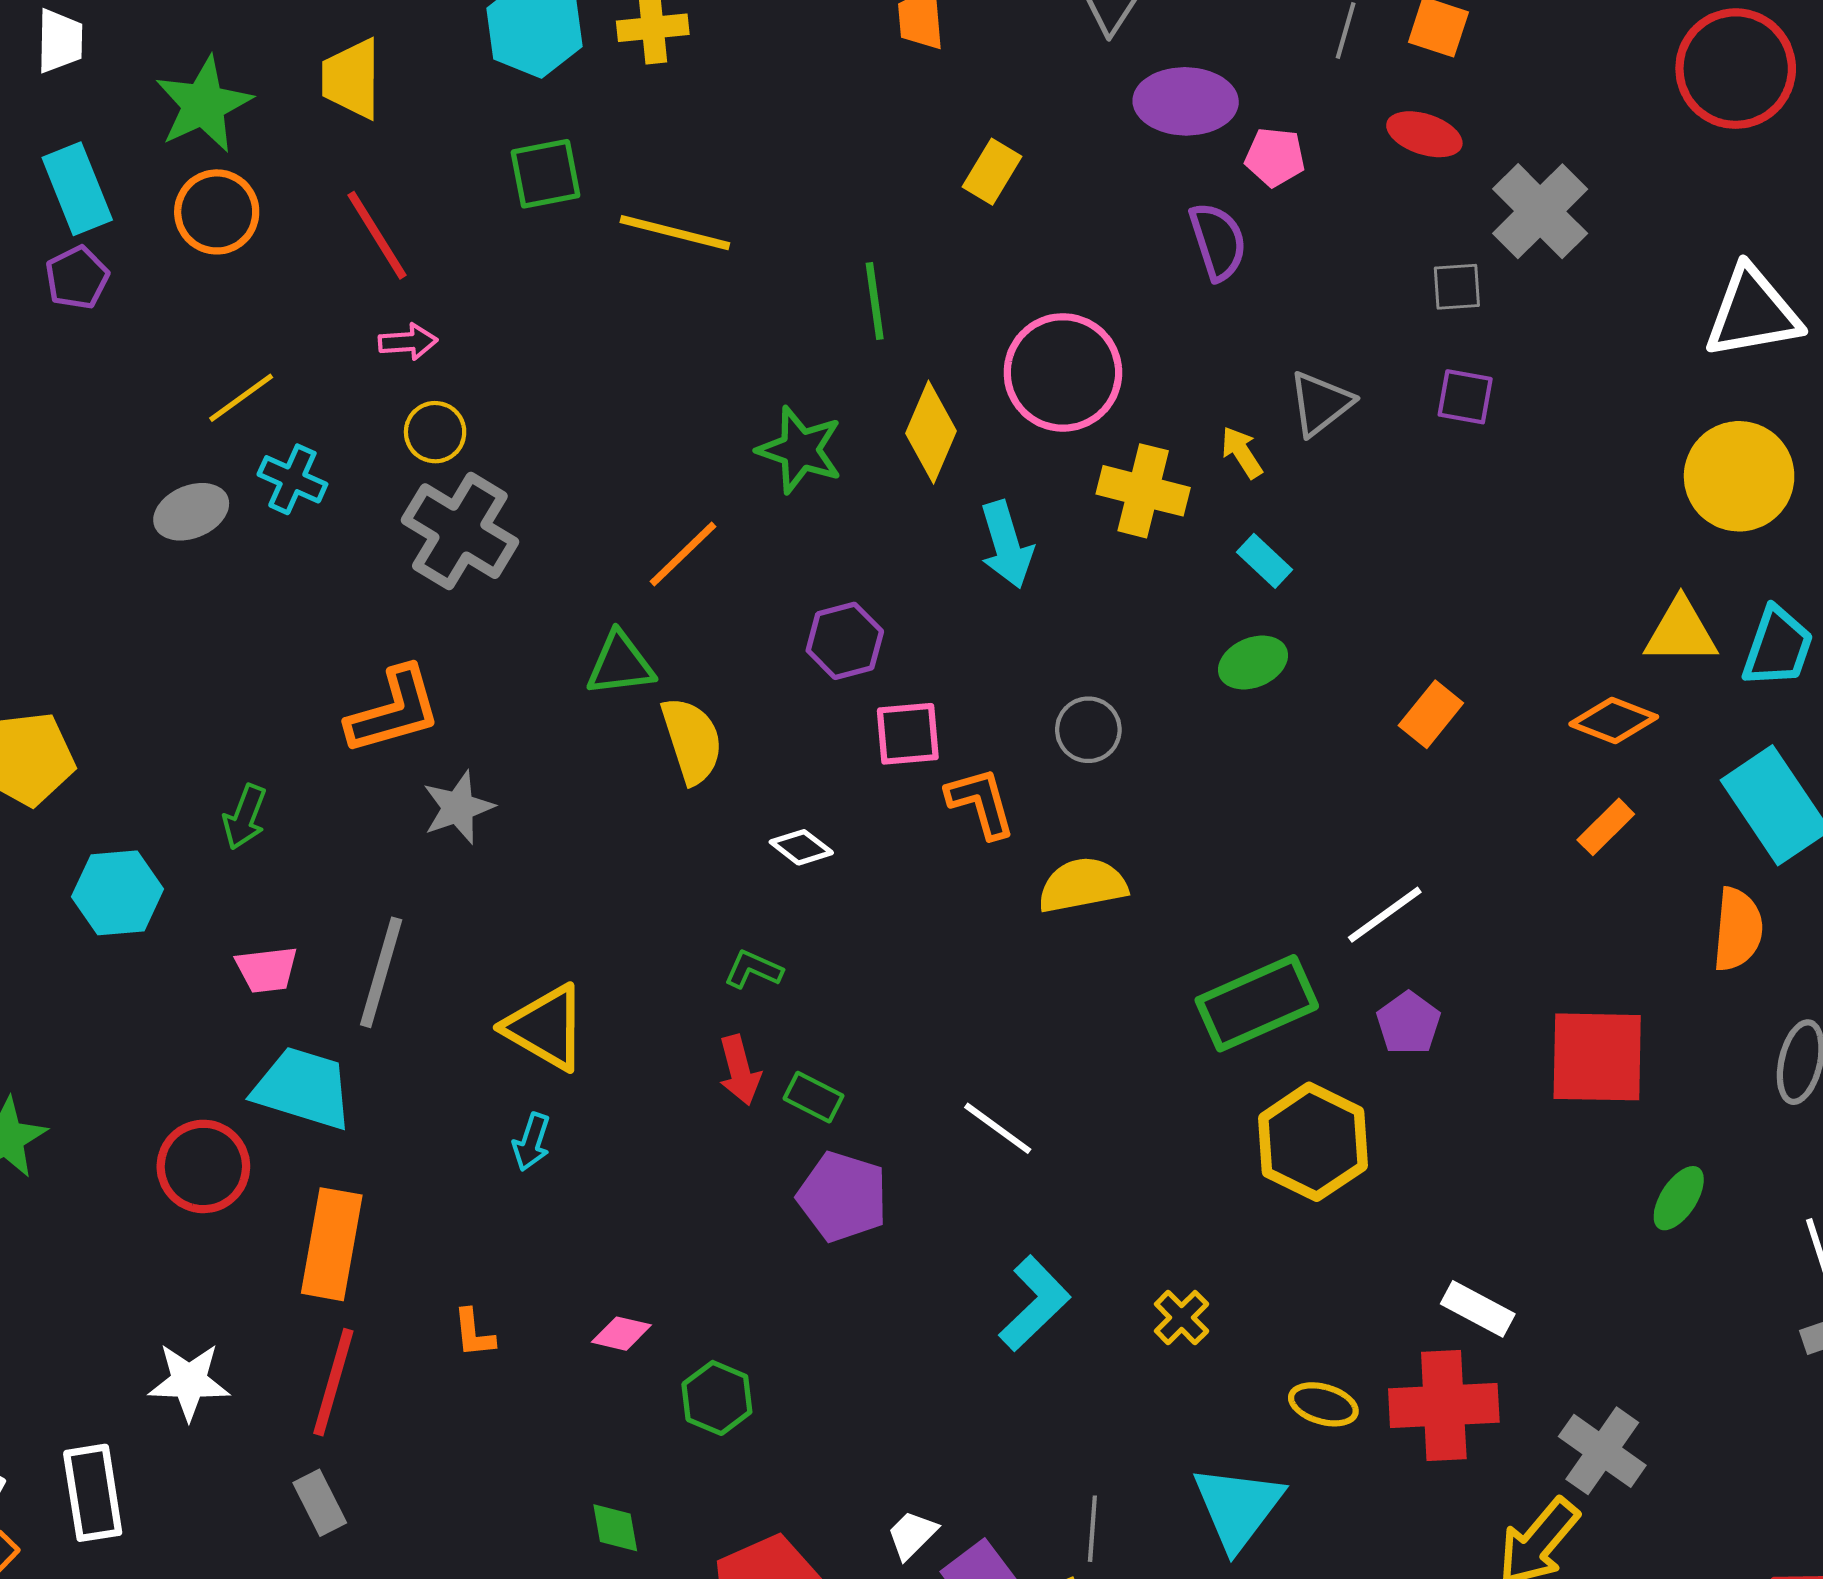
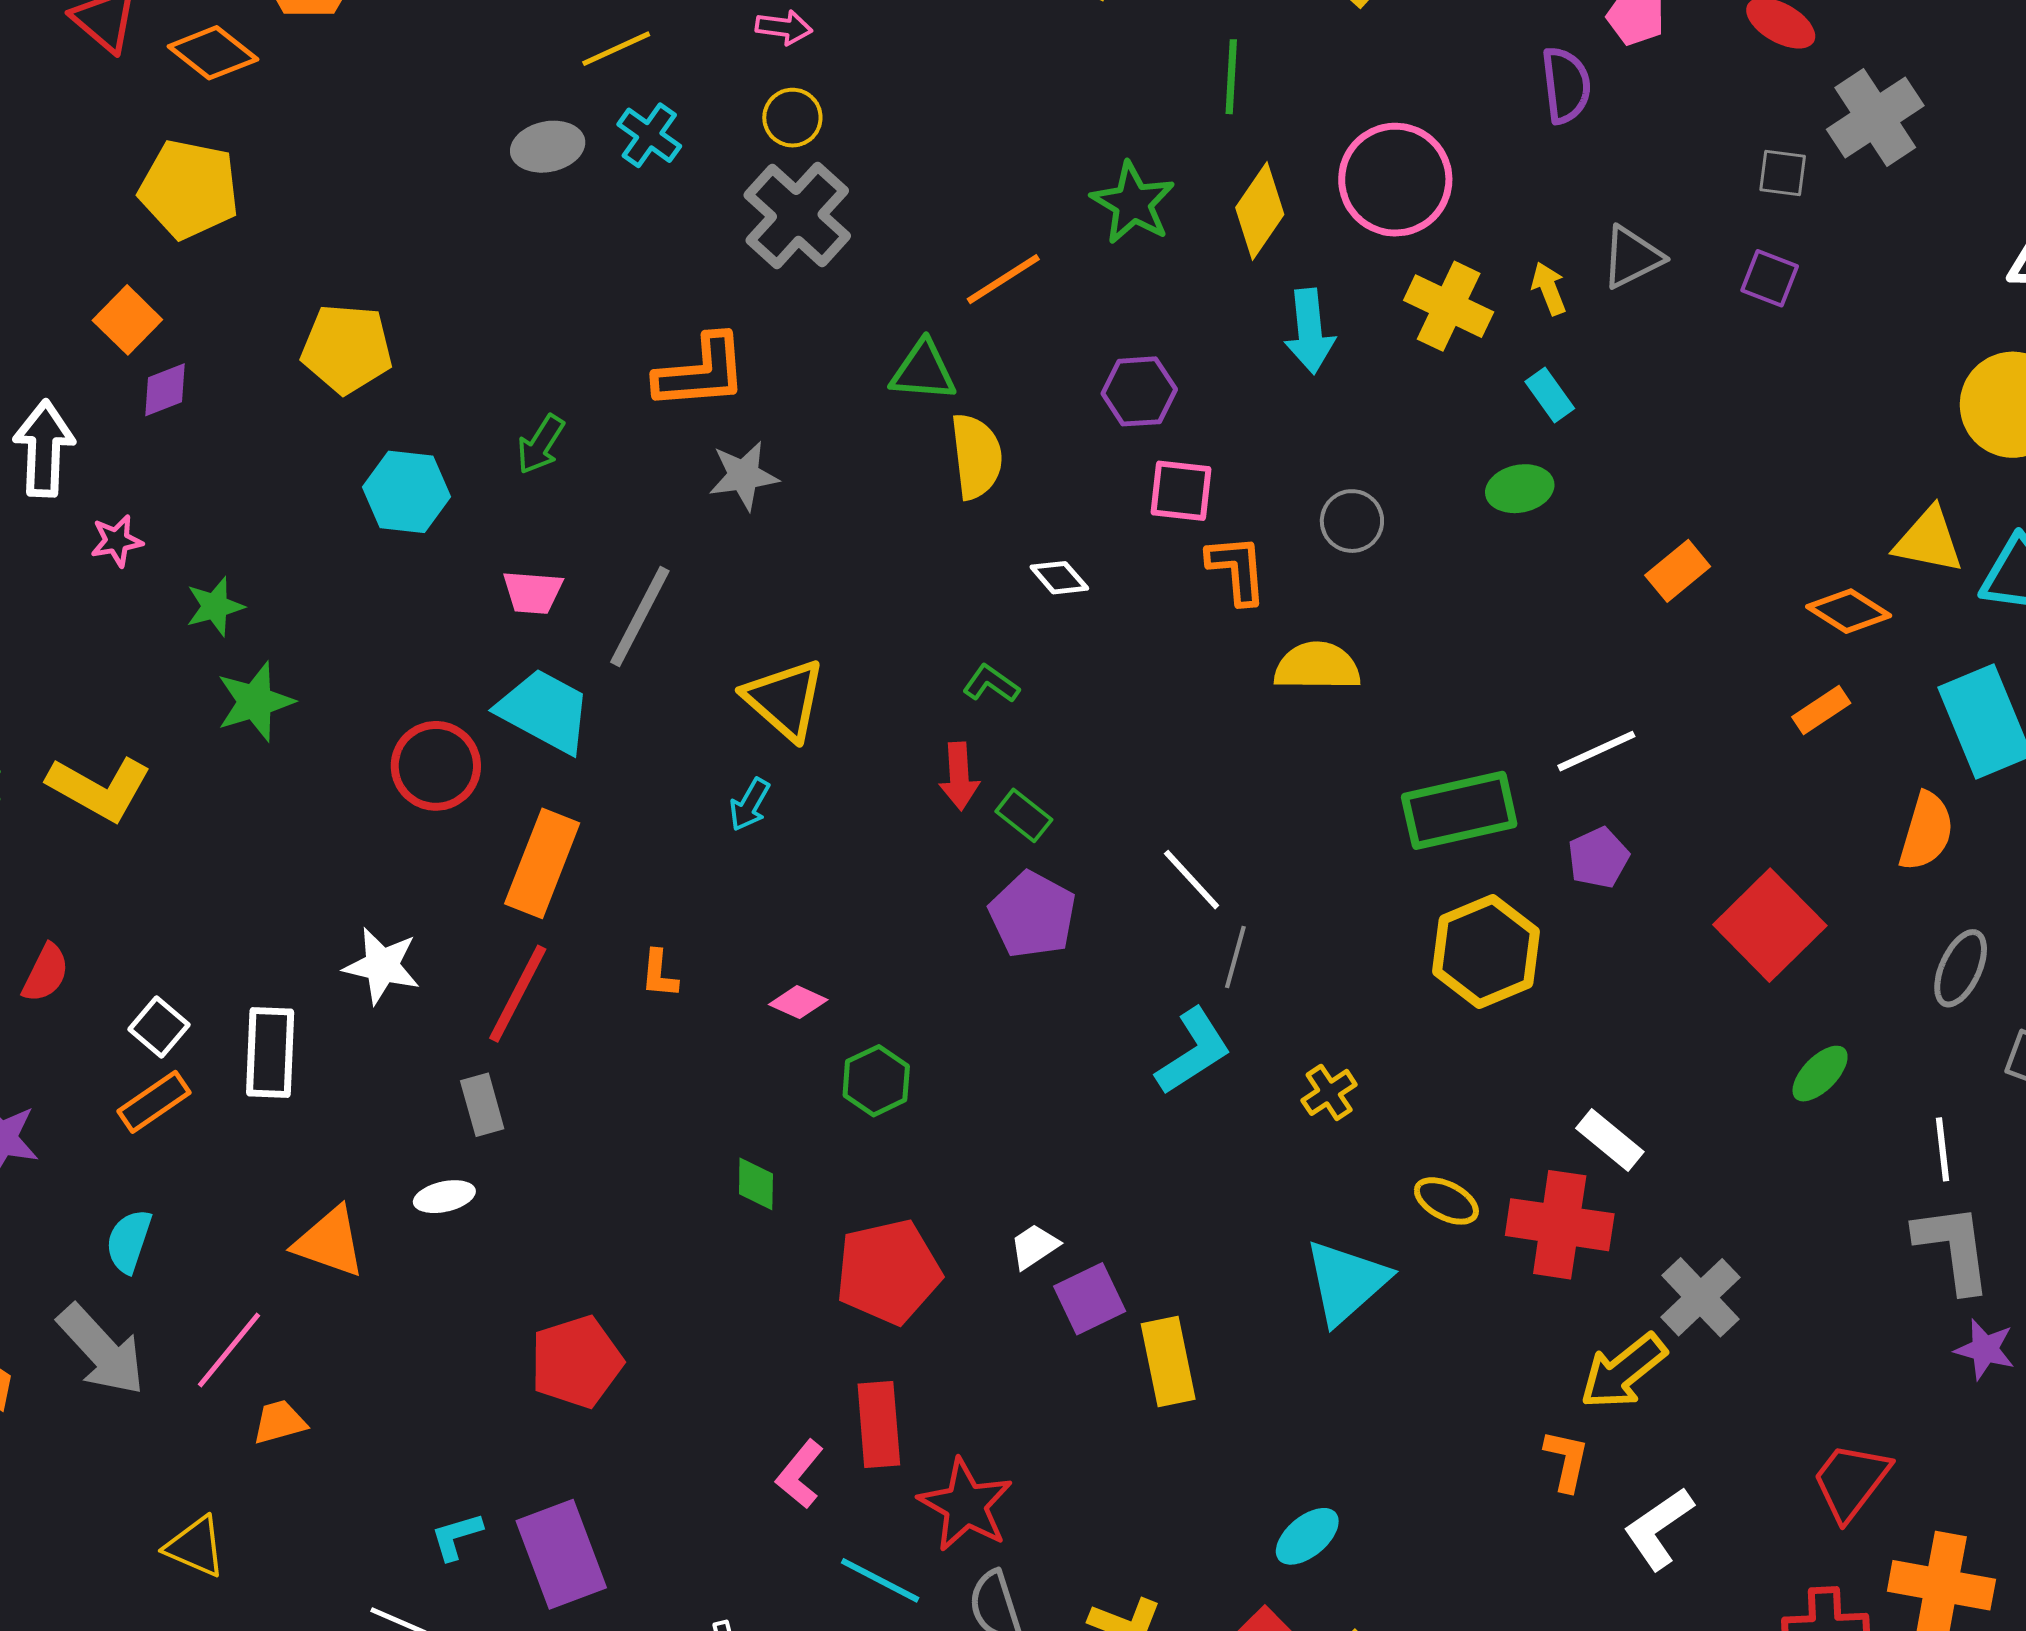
red square: (1597, 1057) -> (1770, 925), turned 33
gray line: (1092, 1529) -> (1235, 957), moved

